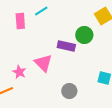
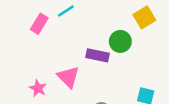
pink rectangle: (20, 21) -> (39, 24), turned 35

